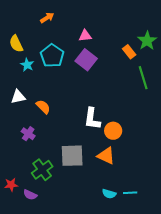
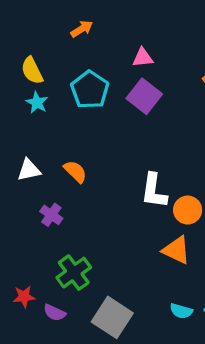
cyan star: (27, 65) -> (37, 103), moved
white triangle: (18, 97) -> (29, 170), moved
gray square: (72, 156) -> (112, 317), moved, turned 35

